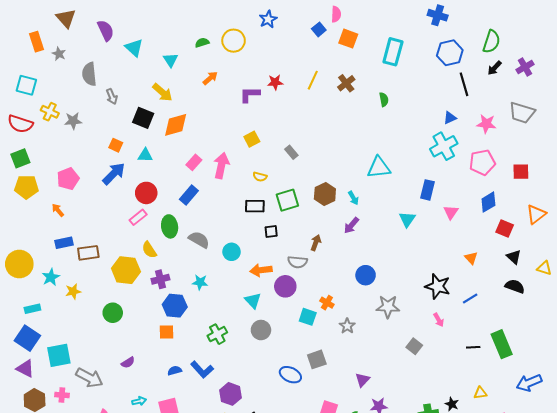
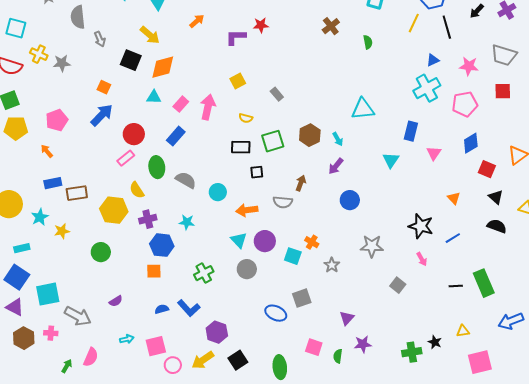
yellow line: (313, 80) -> (414, 23), moved
cyan triangle: (145, 155) -> (154, 97), moved
red square: (521, 172) -> (503, 91), moved
blue circle: (366, 275) -> (350, 200), moved
purple circle: (285, 286) -> (265, 241), moved

